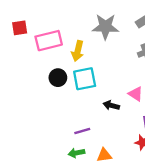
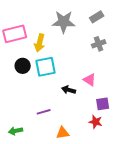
green arrow: (76, 153) -> (16, 131), moved

